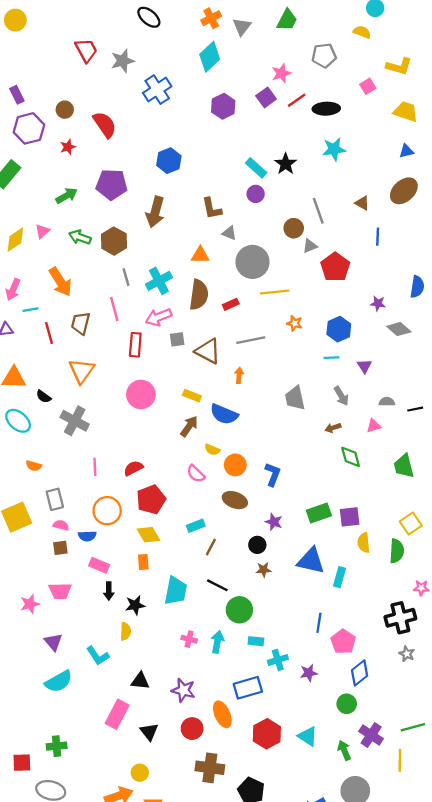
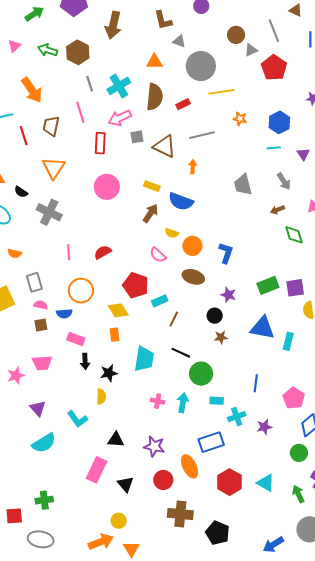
gray line: (318, 211) -> (274, 31), moved
red pentagon: (151, 500) -> (136, 285), moved, turned -30
blue line: (319, 623) -> (256, 383), moved

